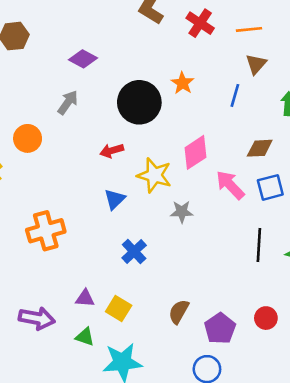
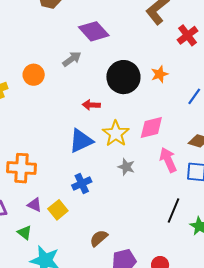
purple diamond: (83, 59) -> (94, 31), size x1.4
blue triangle: (115, 199) -> (81, 141), size x1.5
orange cross: (46, 231) -> (22, 168), moved
yellow square: (119, 309) -> (58, 210), moved

